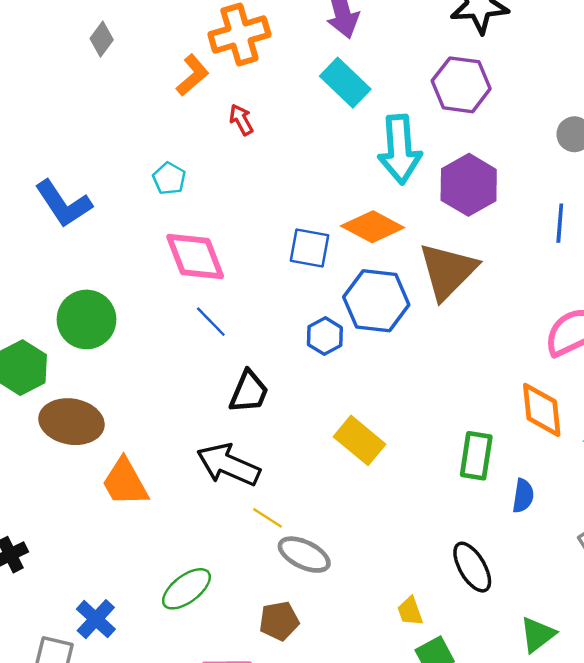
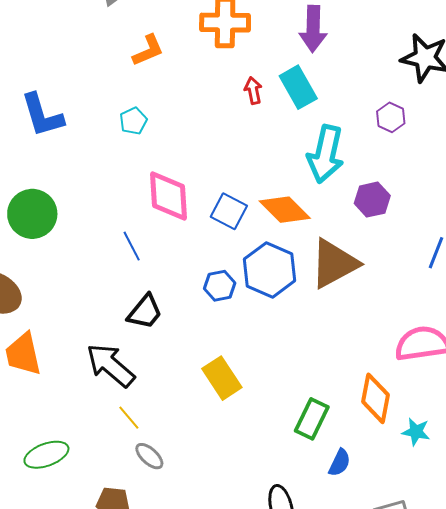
orange L-shape: (192, 75) -> (148, 50), moved
purple hexagon: (461, 85) -> (391, 117), size x0.6
red arrow: (241, 120) -> (253, 91), moved
purple hexagon: (469, 185) -> (372, 200), size x0.7
pink diamond: (195, 256) -> (168, 196), moved
gray ellipse: (304, 555) -> (149, 456), size x0.7

